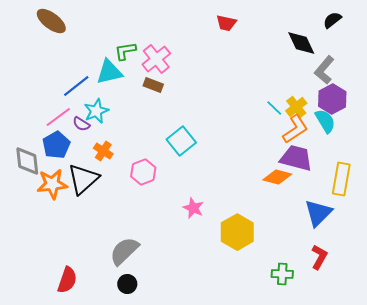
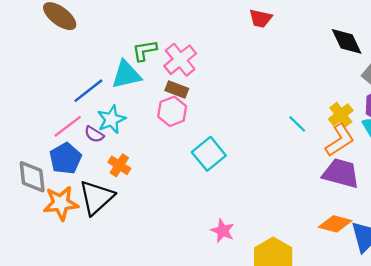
cyan line: (274, 108) -> (297, 124), moved
pink hexagon: (143, 172) -> (172, 111), moved
orange diamond: (277, 177) -> (335, 224), moved

